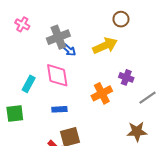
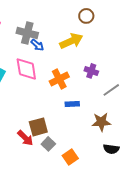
gray cross: (58, 37) -> (27, 33), turned 35
orange cross: (102, 93) -> (59, 79), moved
blue rectangle: (59, 109) -> (72, 104), moved

